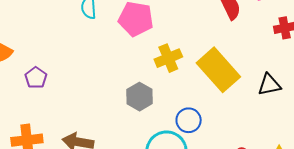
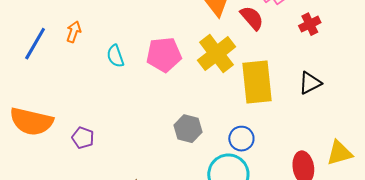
yellow cross: (168, 58) -> (216, 54), moved, size x1.4
yellow rectangle: (218, 70) -> (257, 82), turned 51

